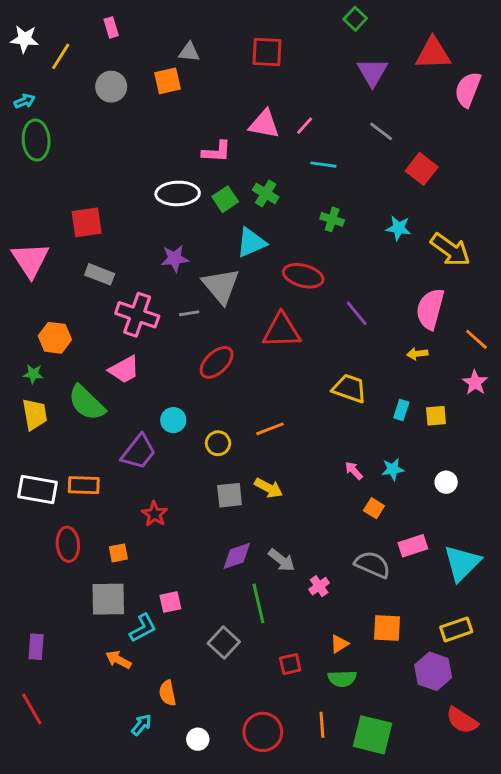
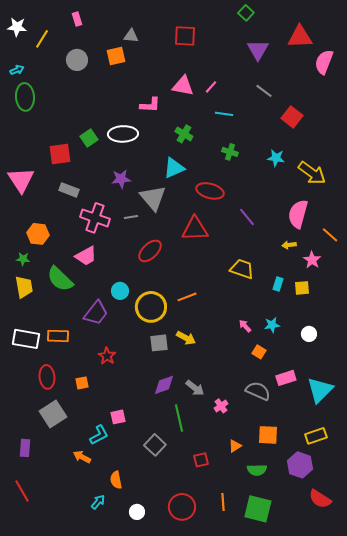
green square: (225, 199) -> (89, 138), moved
pink star: (475, 383) -> (312, 260), moved
yellow circle: (218, 443) -> (151, 307), size x1.8
gray square: (108, 599) -> (53, 414), moved, turned -32
green semicircle: (342, 679) -> (257, 470), moved

